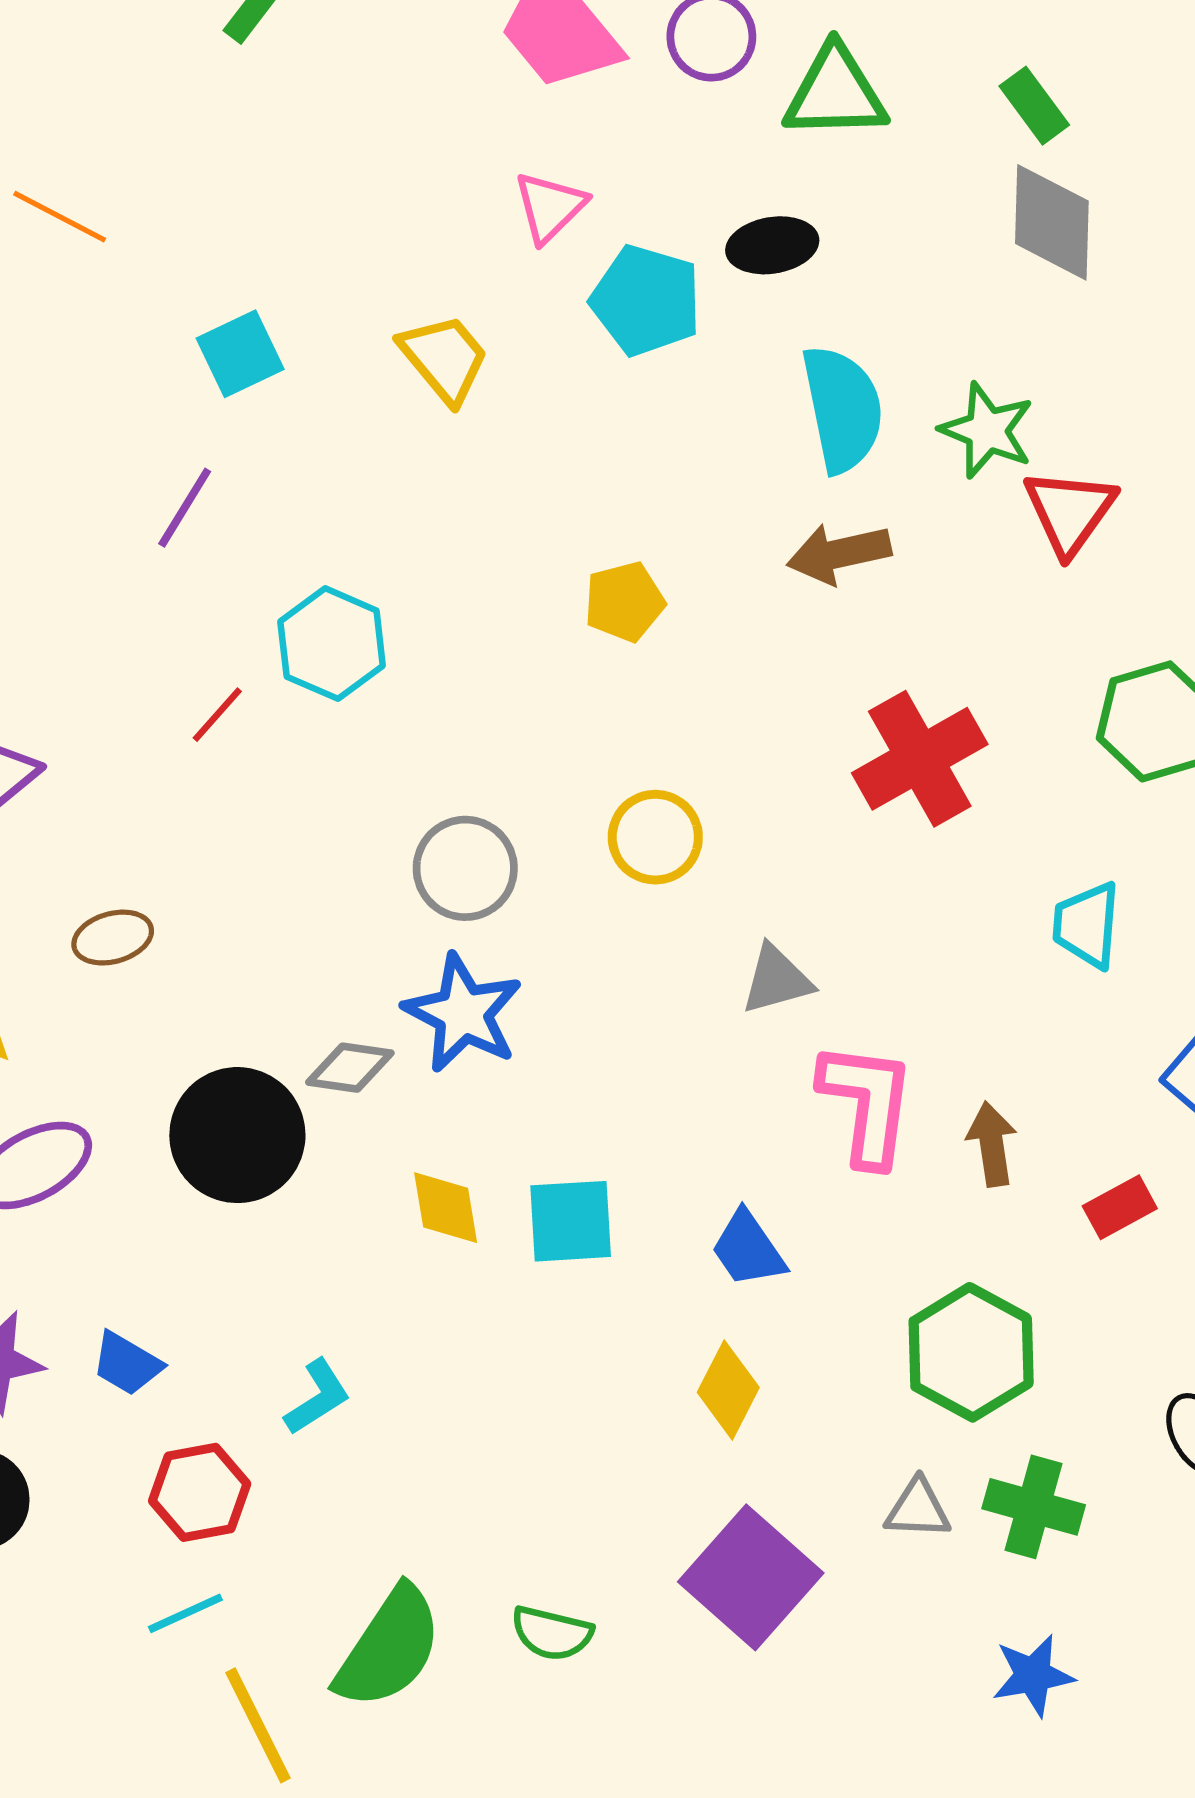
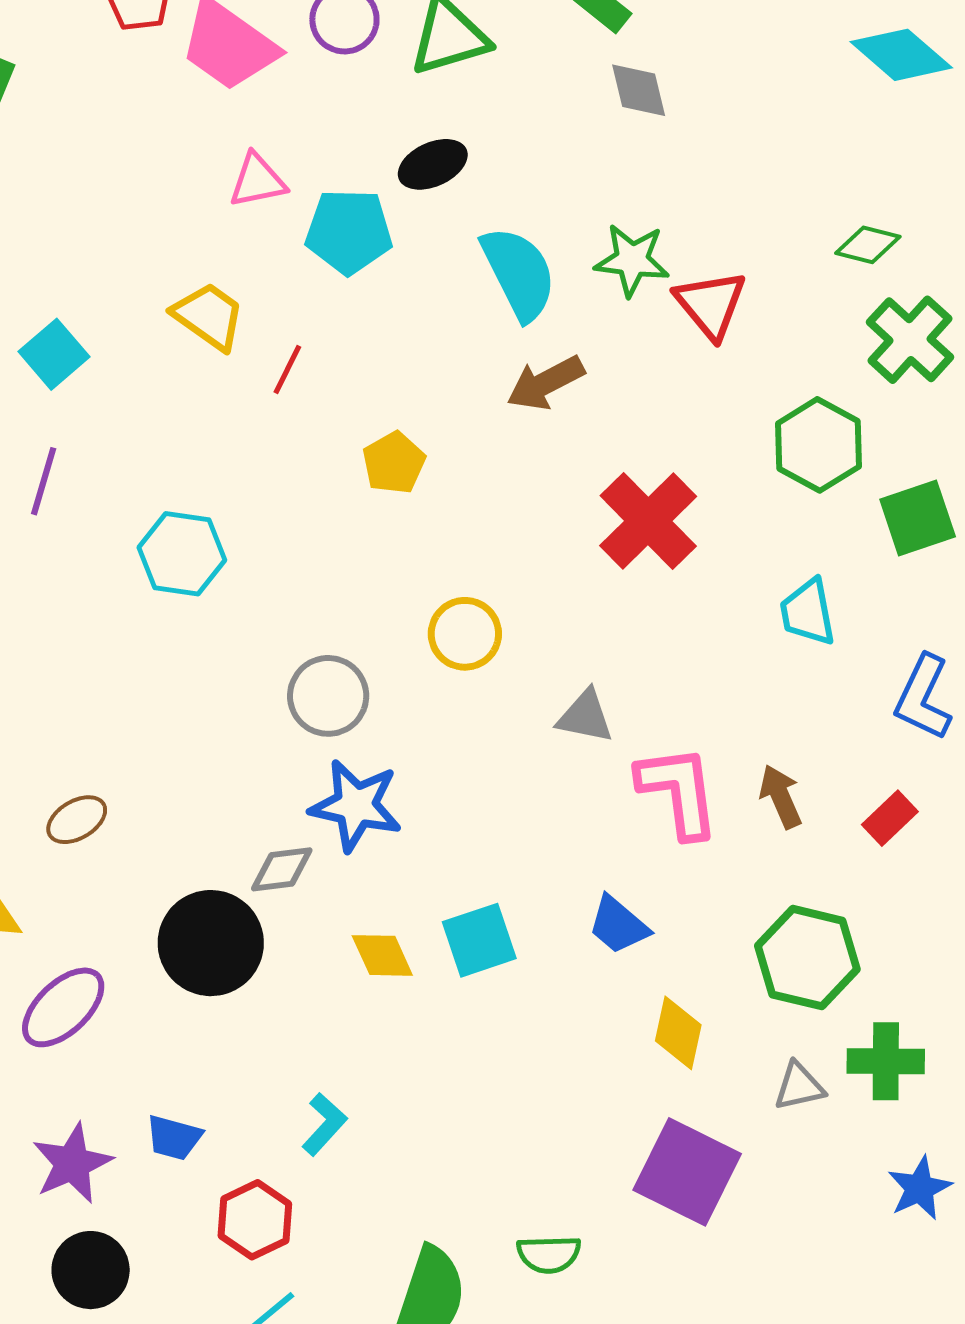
pink triangle: (550, 207) -> (257, 181), turned 48
gray diamond: (1052, 222) -> (639, 90), size x0.7
red line: (217, 715) -> (287, 369), moved
gray triangle: (777, 980) -> (585, 717), turned 42
yellow diamond: (728, 1390) -> (678, 1033), moved

